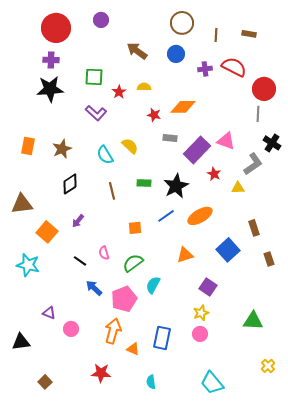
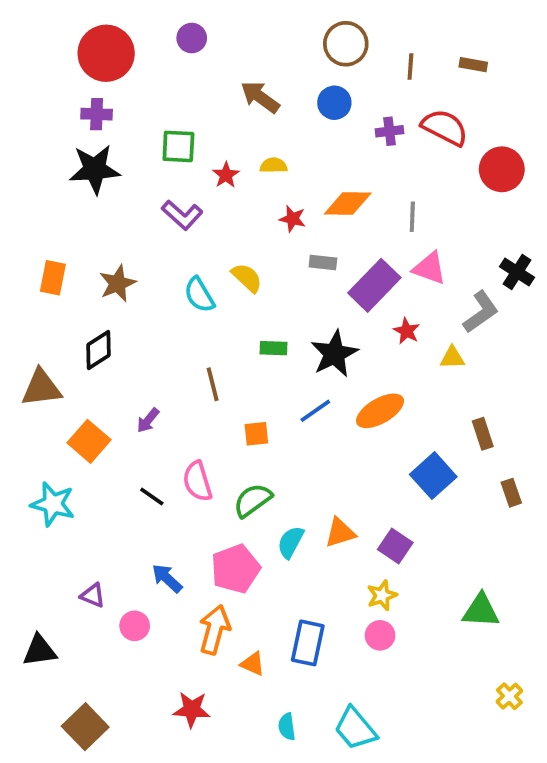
gray line: (258, 114) -> (412, 217), moved
black diamond: (70, 184) -> (98, 350), moved
brown line: (112, 191) -> (213, 384), moved
pink semicircle: (104, 253) -> (197, 481), size x1.5
orange triangle: (185, 255) -> (340, 533), moved
blue arrow: (94, 288) -> (167, 578), moved
brown square: (45, 382) -> (85, 727), size x1.6
cyan trapezoid: (212, 383) -> (355, 729), moved

